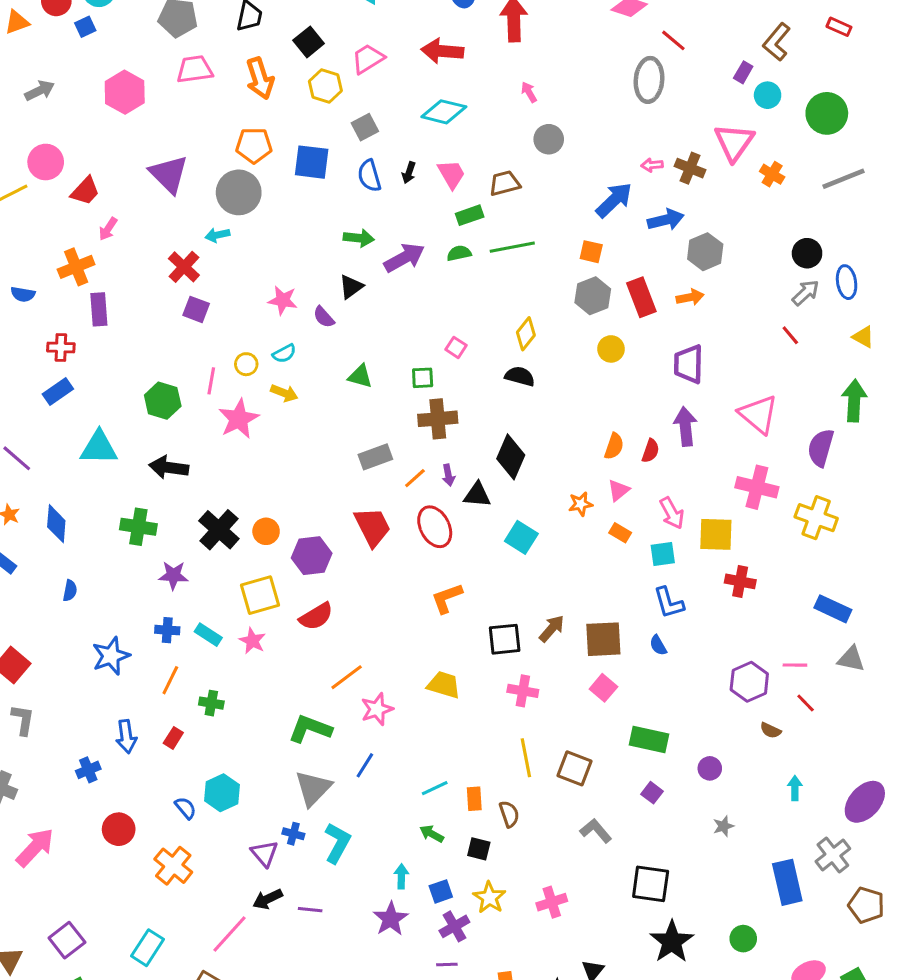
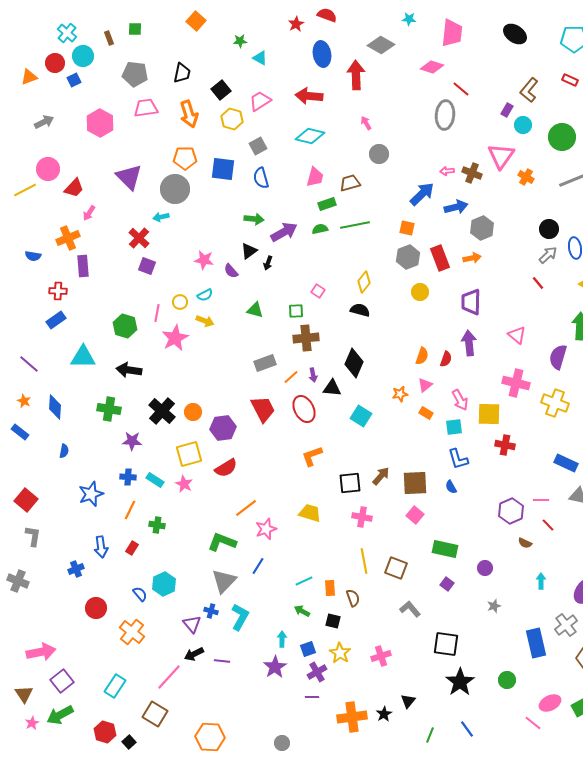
black arrow: (409, 173) -> (268, 263), moved
pink trapezoid: (451, 174) -> (315, 177), turned 45
pink triangle: (758, 414) -> (517, 335), size x0.7
pink arrow: (35, 847) -> (41, 652), moved, turned 36

